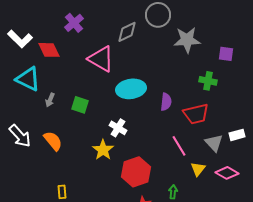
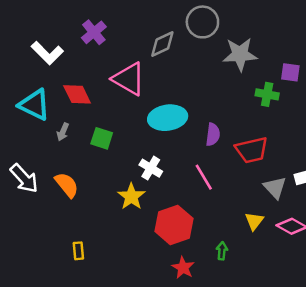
white L-shape: (20, 39) -> (47, 53), moved
red diamond: (49, 50) -> (77, 94), moved
green cross: (208, 81) -> (267, 94), moved
pink line: (179, 146) -> (204, 177), moved

